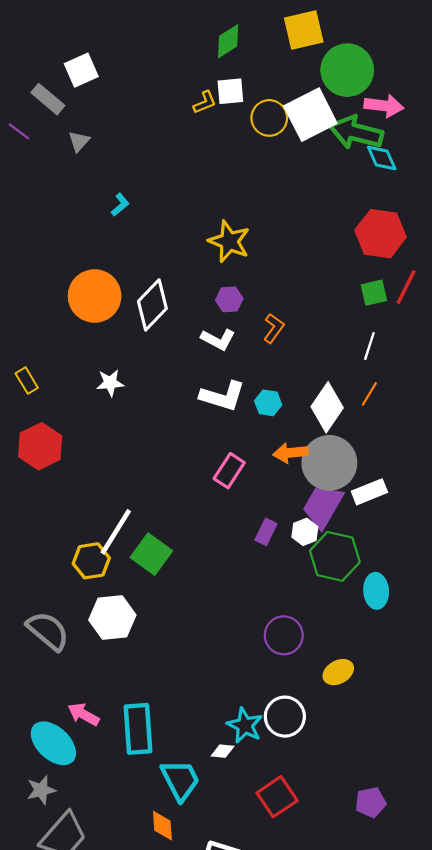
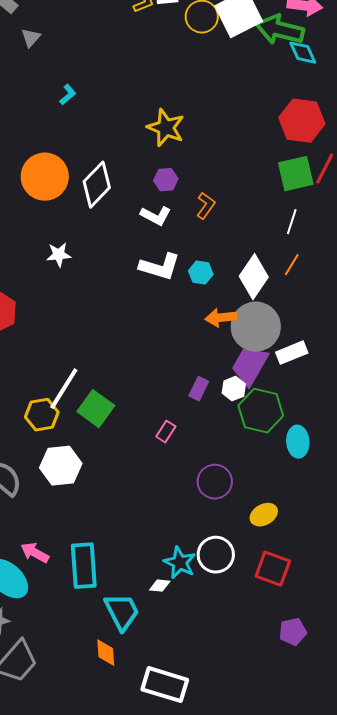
green square: (374, 293) -> (296, 174), size x1.5
pink rectangle: (229, 471) -> (166, 432), moved, size x0.7
red square: (277, 797) -> (273, 569), moved, turned -36

